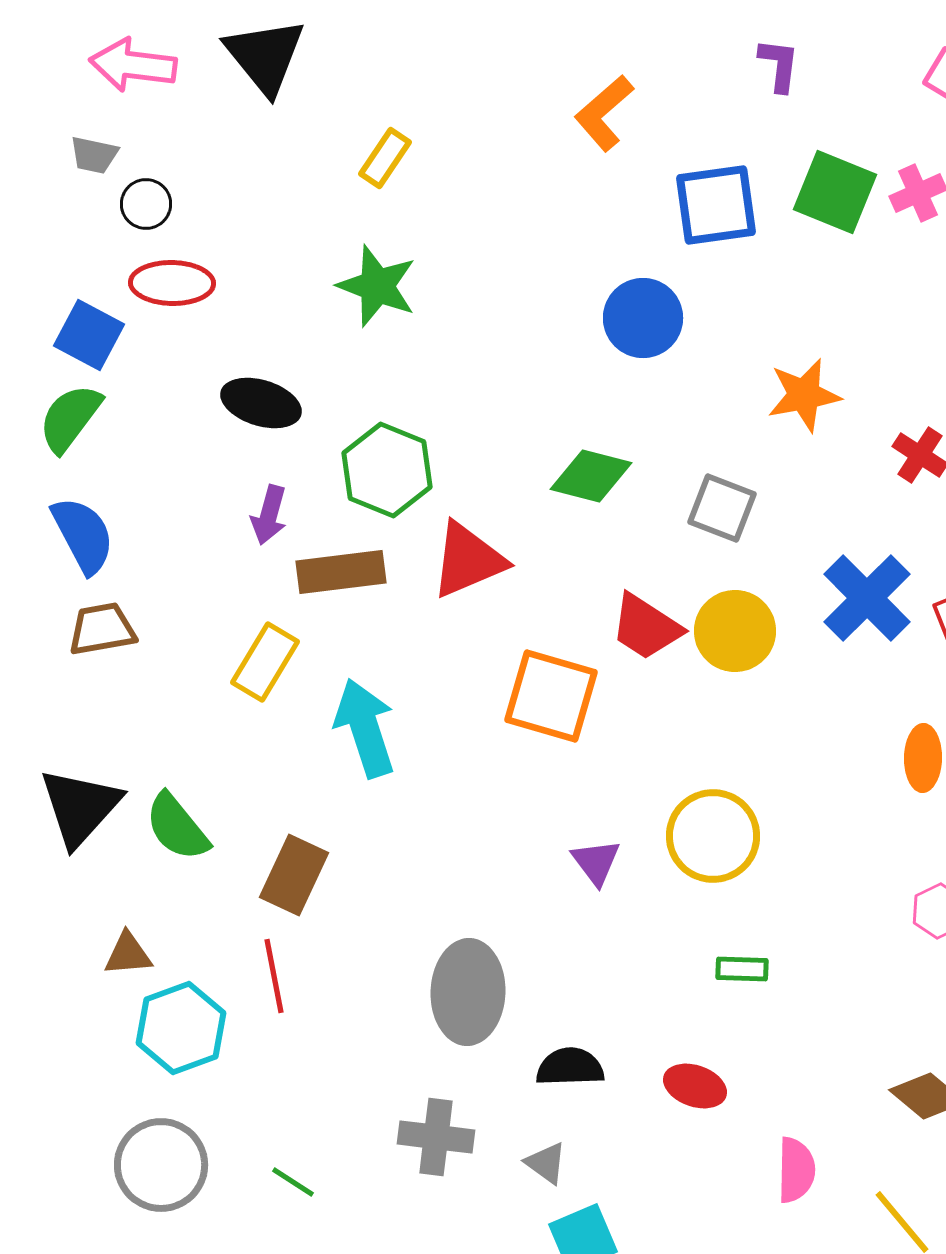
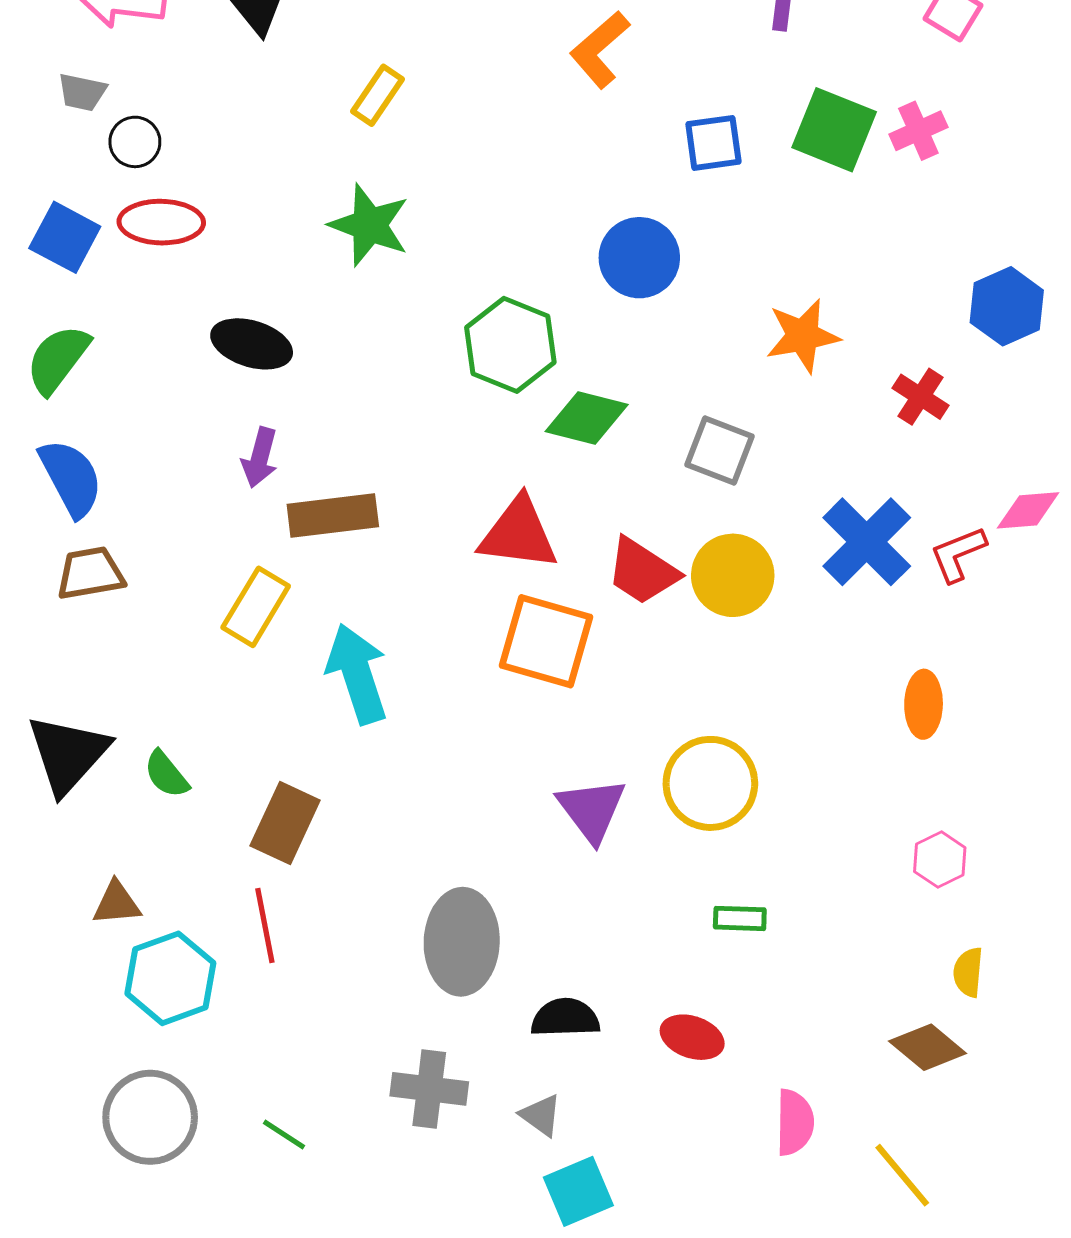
blue square: (716, 205) -> (713, 143), size x0.7
blue square: (89, 335) -> (65, 237), moved
green hexagon: (387, 470) -> (510, 345), moved
red triangle: (468, 560) -> (519, 534), moved, turned 30
green semicircle: (177, 827) -> (166, 774), size x0.7
purple triangle: (596, 862) -> (592, 810), size x1.4

